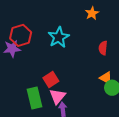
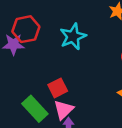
green rectangle: (34, 98) -> (35, 109), turned -35

